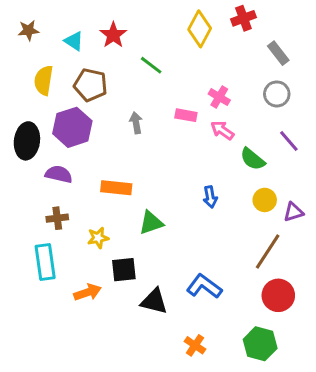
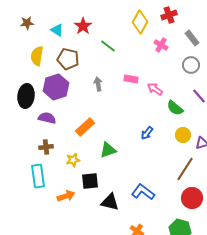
pink cross: (219, 97) -> (161, 45), moved
orange rectangle: (116, 188) -> (85, 127), turned -48
blue arrow: (210, 197) -> (147, 133), turned 48

